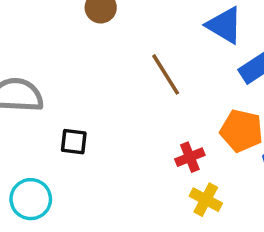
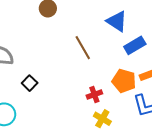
black square: (74, 142) -> (30, 83), turned 35

